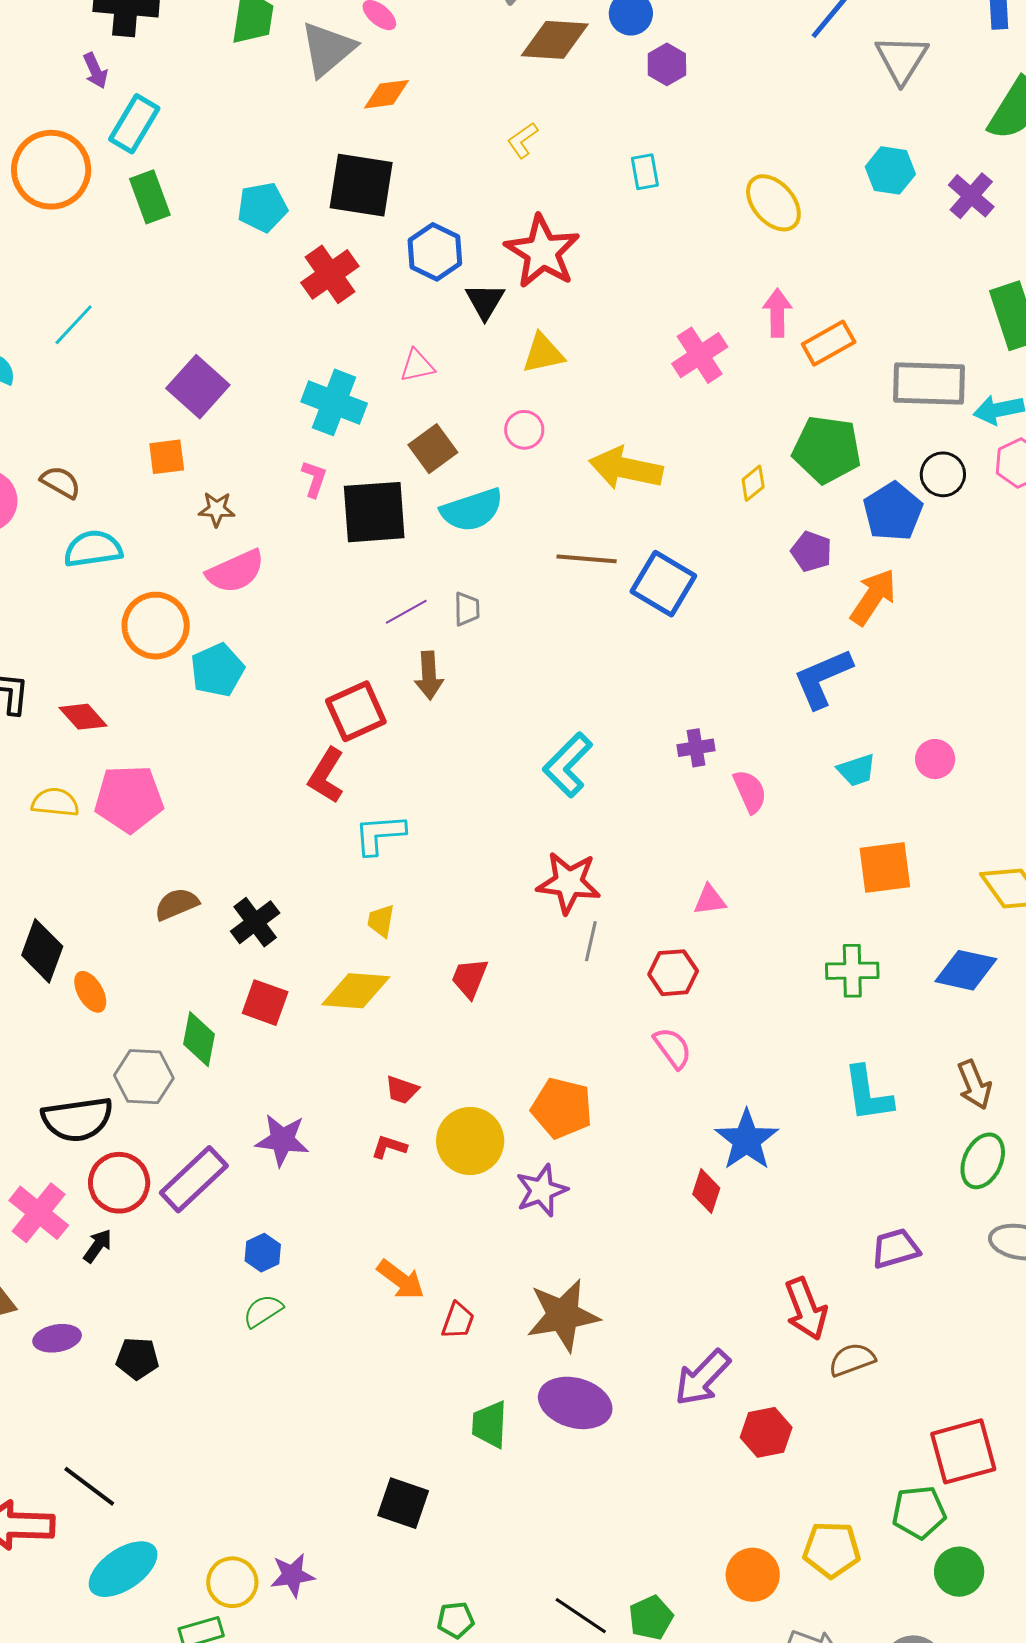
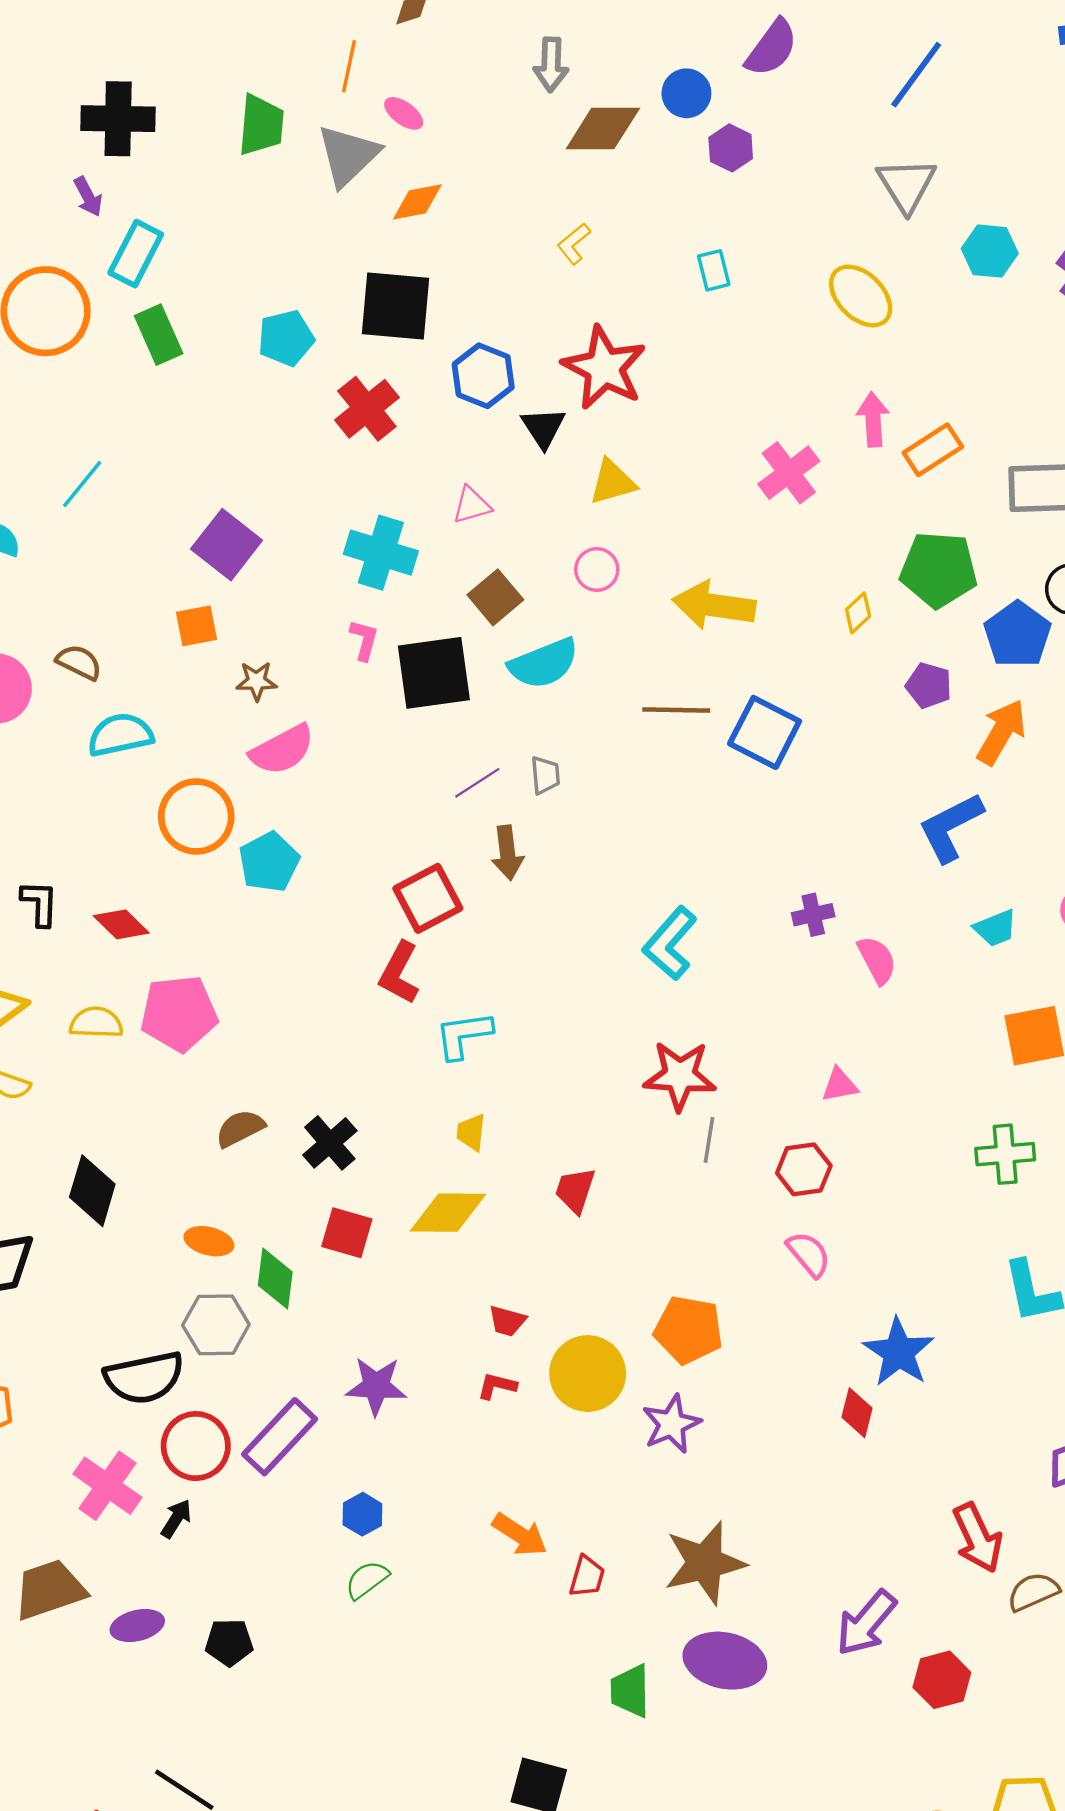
gray triangle: (902, 59) -> (906, 185), moved
orange ellipse: (90, 992) -> (209, 1241), moved, turned -42

